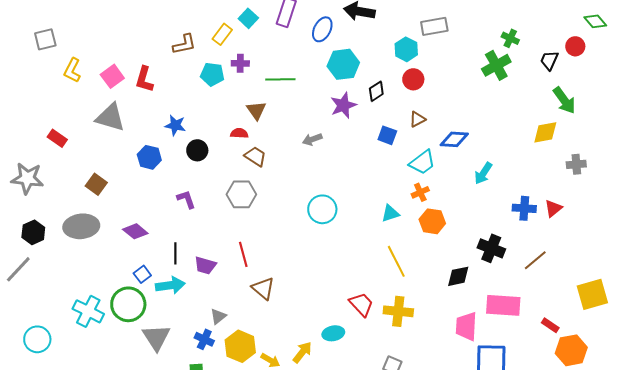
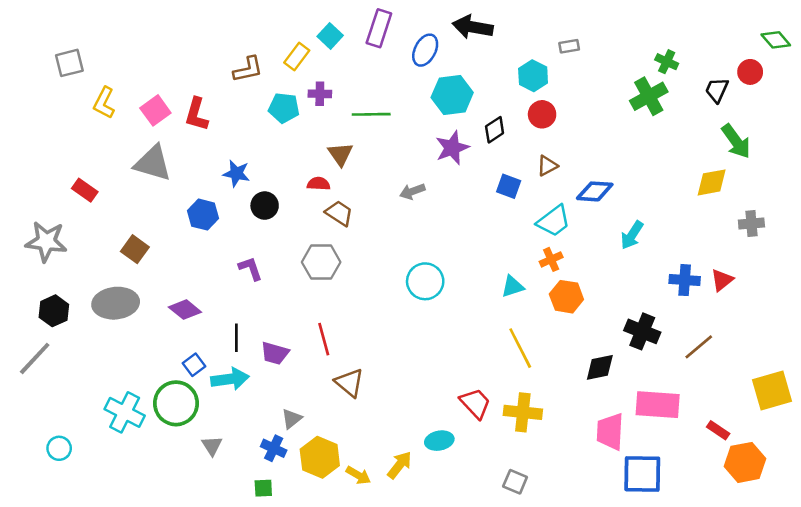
gray rectangle: (434, 26) -> (569, 46), size x0.6
gray triangle: (156, 337) -> (212, 446), size x0.6
cyan circle: (37, 339) -> (59, 448), size x0.7

